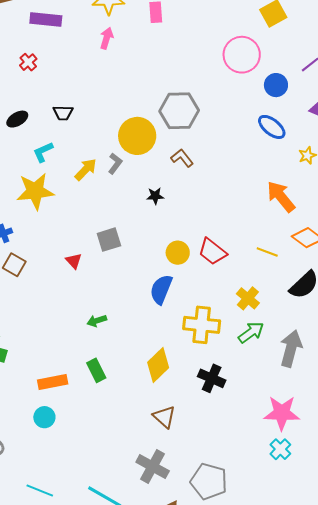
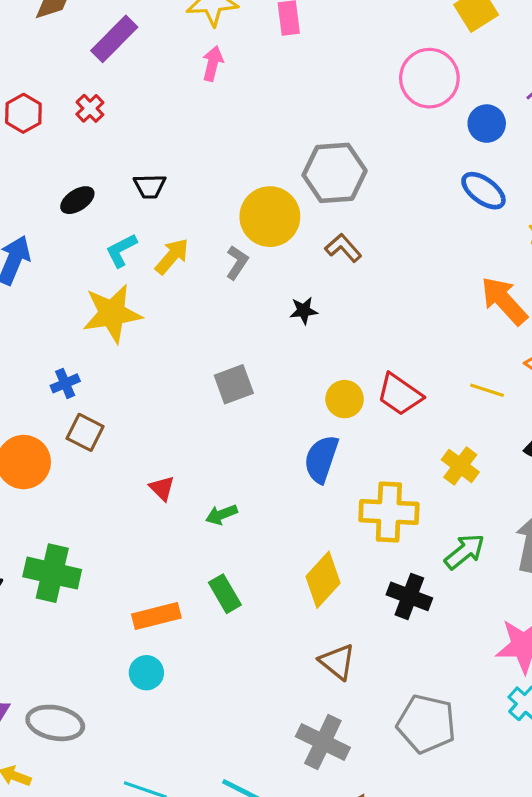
purple rectangle: (46, 19) -> (114, 39), turned -48
yellow arrow: (86, 170) -> (172, 256), moved
red triangle: (74, 261) -> (162, 488), moved
green arrow: (251, 332) -> (465, 552), moved
gray pentagon: (209, 481) -> (426, 724), moved

